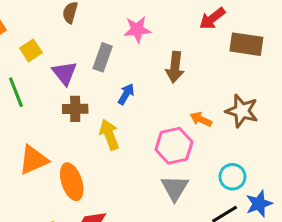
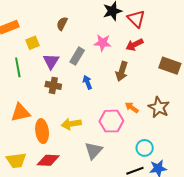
red arrow: (212, 19) -> (134, 45), moved
blue arrow: (126, 94) -> (87, 82), turned -64
yellow arrow: (109, 135) -> (71, 124), moved, turned -90
gray triangle: (175, 188) -> (94, 151), moved

